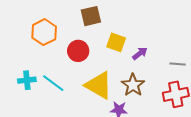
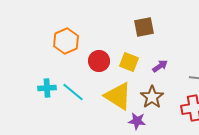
brown square: (91, 16) -> (144, 27), moved
yellow square: (116, 42) -> (129, 62), moved

